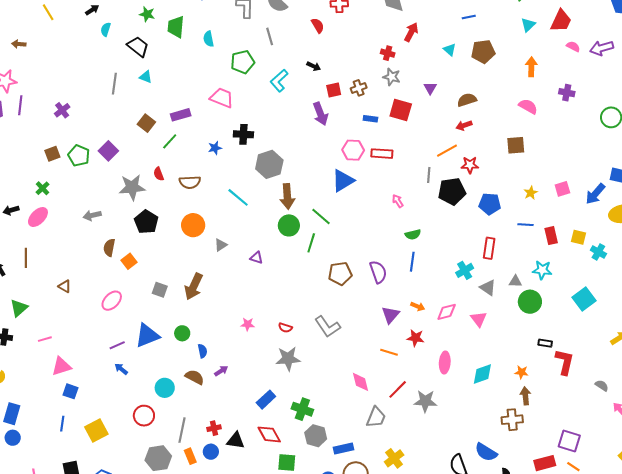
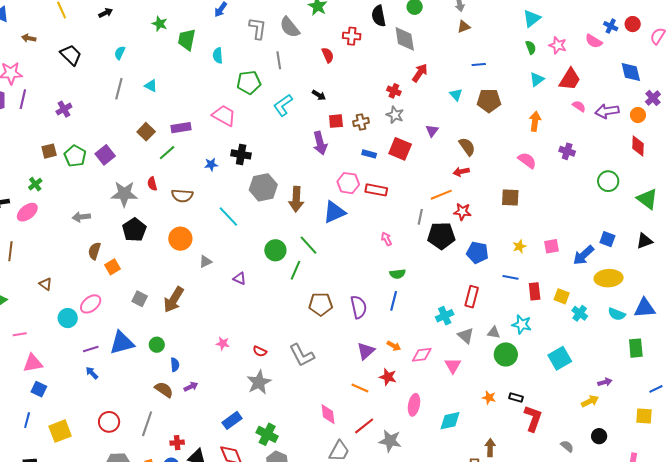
cyan semicircle: (106, 29) -> (120, 53), moved
black trapezoid: (138, 47) -> (71, 55), moved
brown semicircle: (467, 100) -> (467, 147), turned 66
brown arrow: (287, 196) -> (296, 199), moved
gray star: (288, 359) -> (259, 382), turned -30
orange star: (521, 372) -> (489, 398), moved
cyan circle: (165, 388) -> (68, 318), moved
gray line: (182, 430) -> (147, 424), moved

